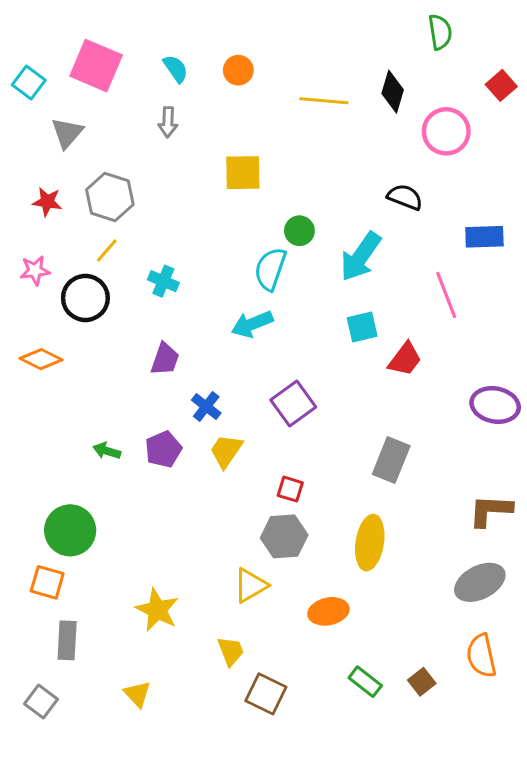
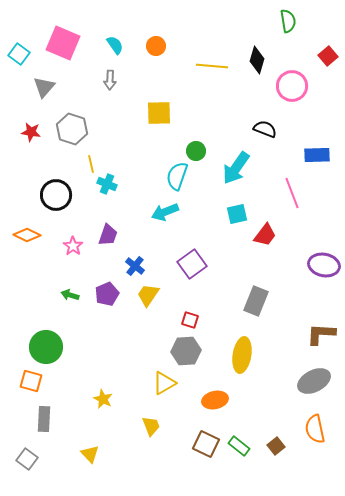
yellow line: (107, 251) -> (91, 164), moved, turned -54
pink star: (35, 270) -> (73, 246), moved, turned -30
yellow star: (157, 610) -> (103, 399), size x0.7
brown square: (266, 694) -> (206, 444), moved

